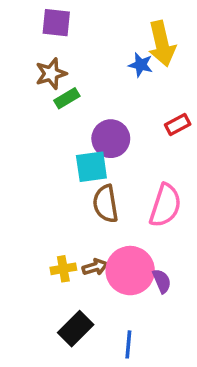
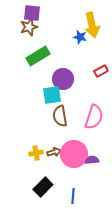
brown star: (51, 74) -> (29, 27), moved
green rectangle: (67, 98) -> (38, 56), size x1.6
purple semicircle: (162, 281) -> (92, 160), turned -72

